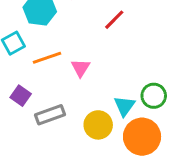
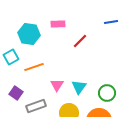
pink triangle: (81, 68) -> (57, 85), moved
cyan triangle: (124, 106) -> (79, 87), moved

